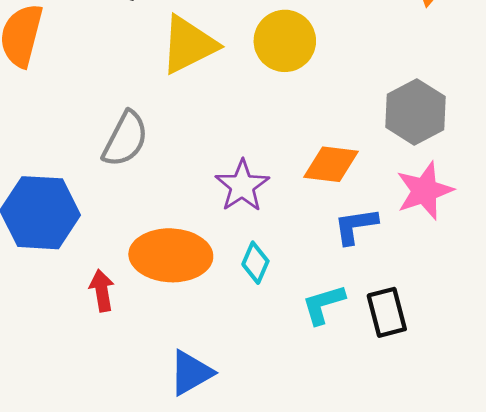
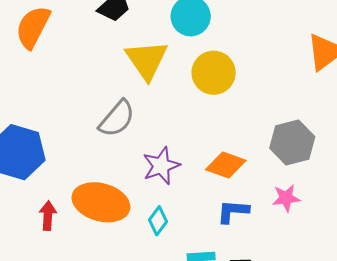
yellow triangle: (189, 45) -> (147, 60), turned -51
gray semicircle: (125, 139) -> (117, 119), moved
pink star: (425, 191) -> (286, 198), size x0.7

